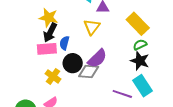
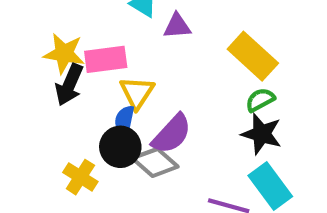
yellow triangle: (92, 27) -> (137, 93), moved
blue semicircle: (64, 43) -> (124, 120), moved
pink rectangle: (47, 49) -> (106, 59), moved
gray diamond: (89, 71) -> (155, 162), turned 40

